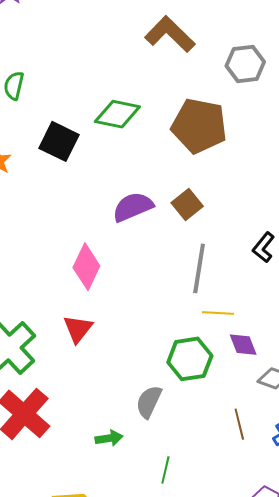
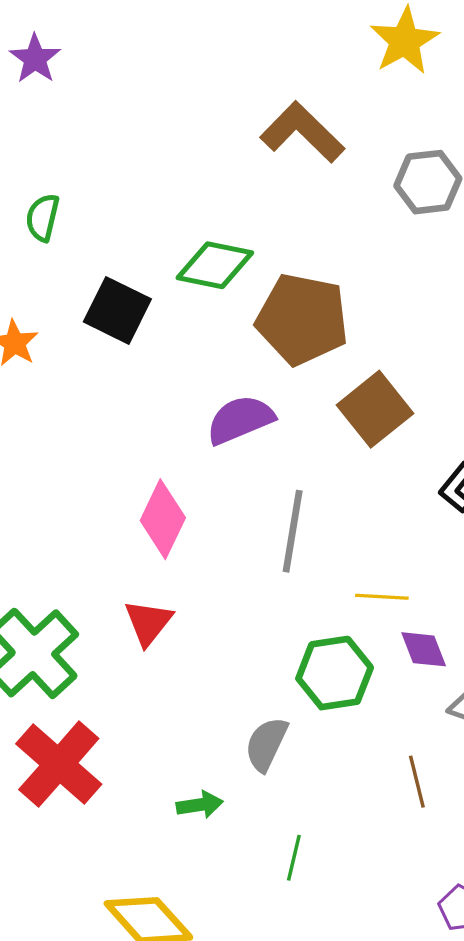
brown pentagon: (199, 126) -> (302, 319), moved
brown square: (187, 205) -> (375, 409), moved, size x1.4
gray line: (199, 268) -> (293, 531), moved

